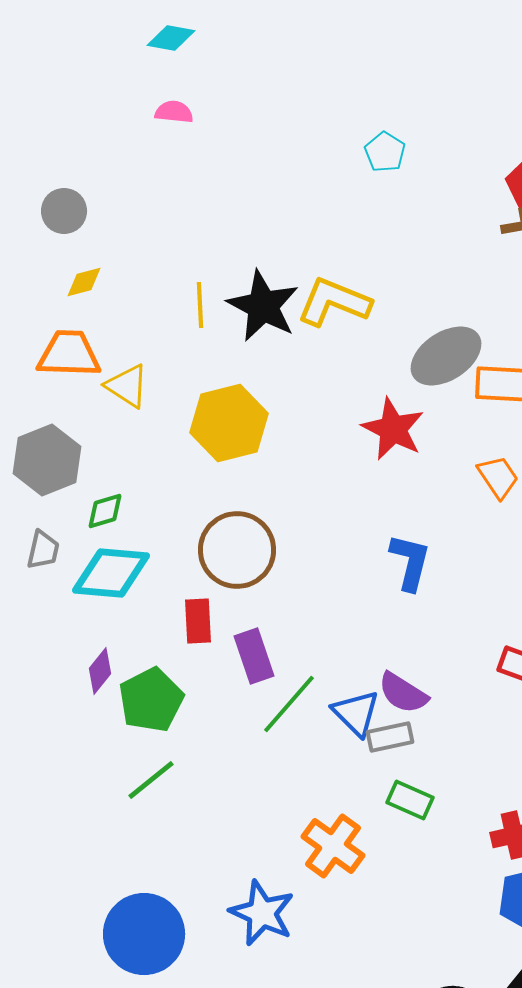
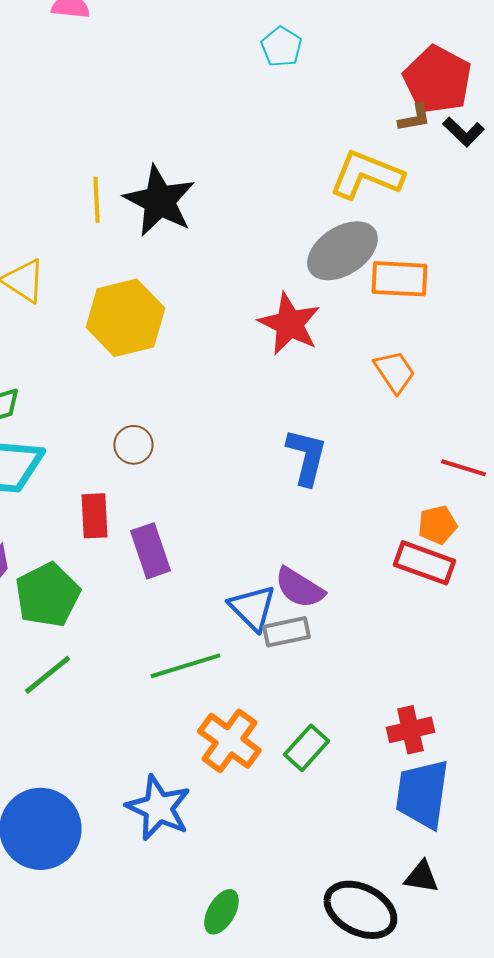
yellow L-shape: (334, 302) -> (366, 175), moved
brown circle: (237, 550) -> (133, 445), size x0.5
green line: (289, 704) -> (185, 666), moved, turned 32
green rectangle: (410, 800) -> (306, 748), moved, turned -72

